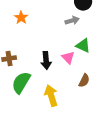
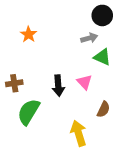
green triangle: (83, 46) -> (102, 57), moved
yellow arrow: (51, 96) -> (78, 133), moved

